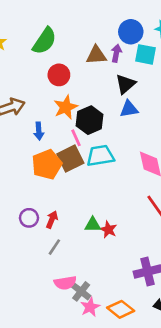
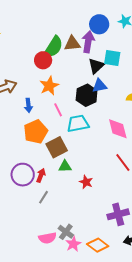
green semicircle: (44, 41) -> (54, 47), moved
purple arrow: (116, 53) -> (88, 42), size x1.5
cyan square: (145, 54) -> (112, 58), moved
black hexagon: (90, 120) -> (87, 95), moved
brown square: (70, 159) -> (57, 147), moved
purple circle: (29, 218) -> (23, 175), size x1.5
green triangle: (93, 225) -> (65, 166), moved
pink semicircle: (65, 283) -> (47, 238), moved

